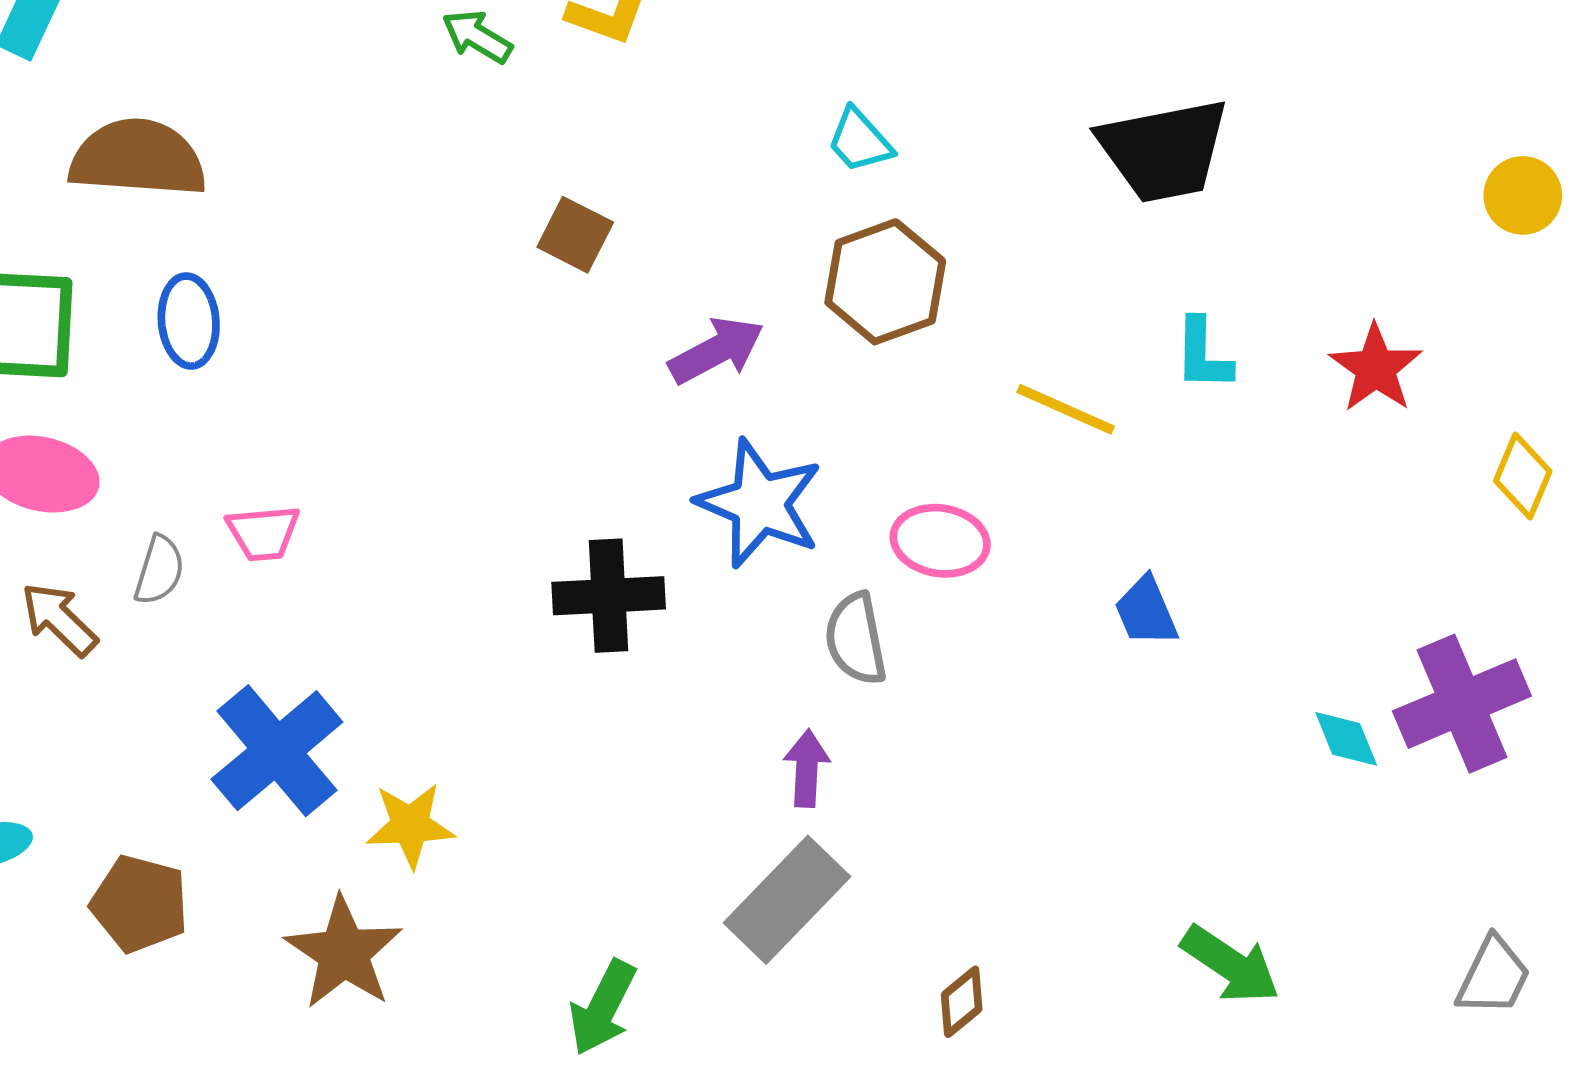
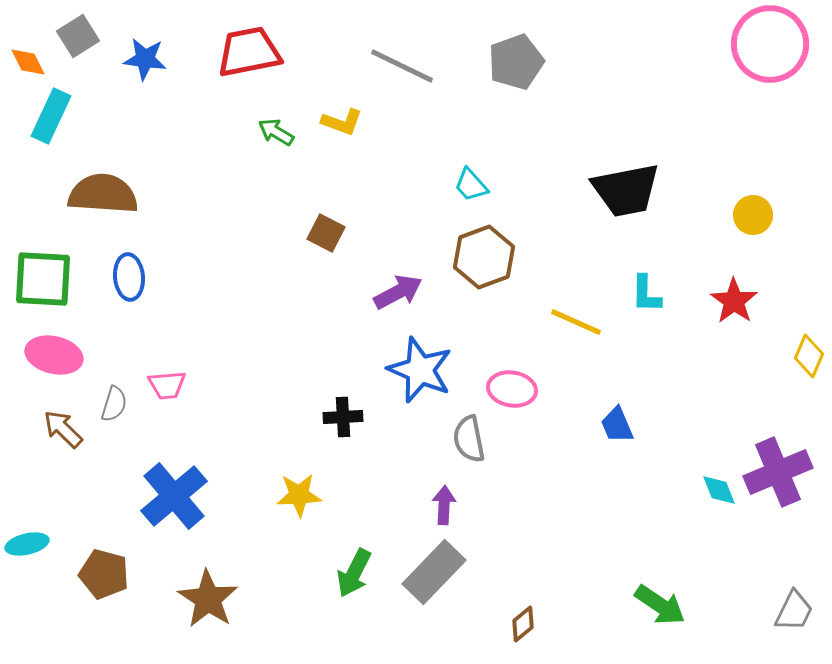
yellow circle: (1523, 195) -> (753, 215), moved
black cross: (609, 596) -> (343, 417), size x0.7
yellow star: (410, 825) -> (299, 495), moved
green arrow: (603, 1008) -> (354, 573), moved

